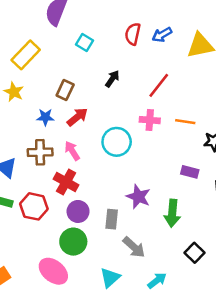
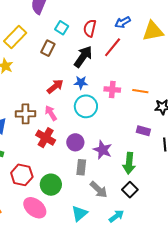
red semicircle: (133, 34) -> (90, 28), moved
black arrow: (112, 79) -> (83, 57), size x1.6
red line: (159, 85) -> (113, 47), moved
brown rectangle: (65, 90) -> (48, 48), moved
blue star: (45, 117) -> (81, 83), moved
red hexagon: (34, 206) -> (22, 175), moved
purple circle: (78, 211) -> (75, 142), moved
black square: (195, 253) -> (130, 190), moved

